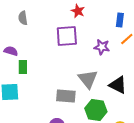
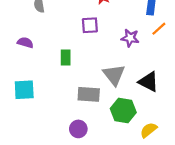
purple square: (67, 36) -> (90, 25), size x0.7
green rectangle: (23, 67) -> (66, 58), moved

